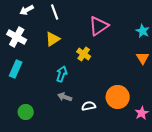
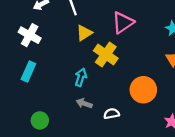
yellow triangle: (53, 39) -> (84, 33), moved
yellow cross: (84, 54) -> (106, 54), size x1.5
orange circle: (118, 97) -> (143, 90), moved

